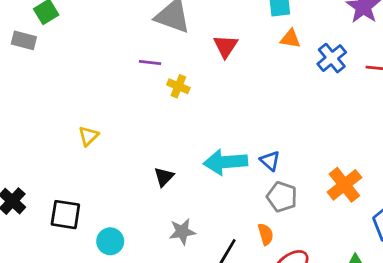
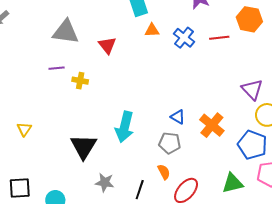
blue triangle: (270, 161) -> (178, 117), moved
cyan arrow: (225, 162) -> (125, 127), turned -60
black triangle: (164, 177) -> (84, 147), size x1.8
gray star: (182, 232) -> (105, 182), turned 30

